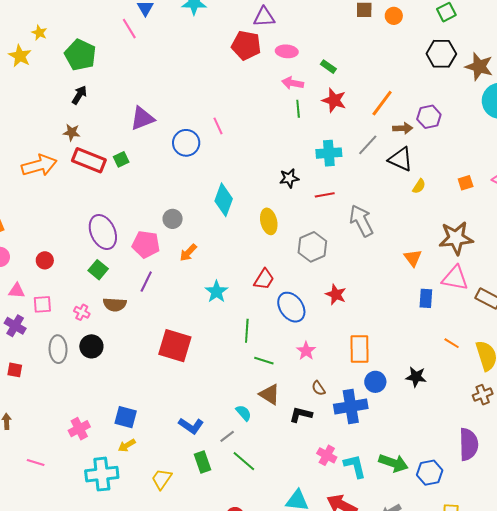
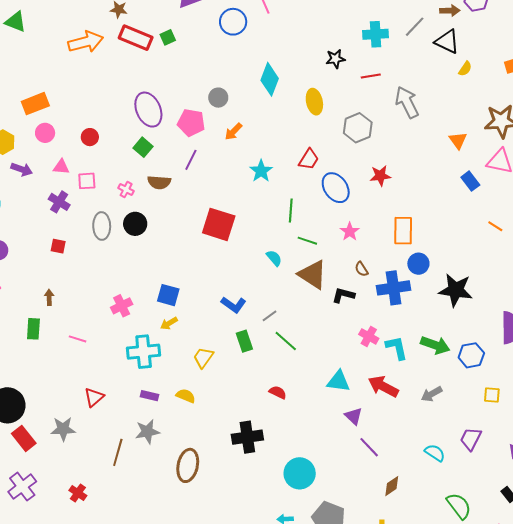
red star: (336, 294) -> (380, 176), turned -30
blue rectangle: (426, 298) -> (470, 181), turned -42
black star: (416, 377) -> (456, 290), moved, size x1.6
brown triangle: (270, 394) -> (313, 275), size x1.4
cyan semicircle: (244, 413) -> (274, 258), moved

